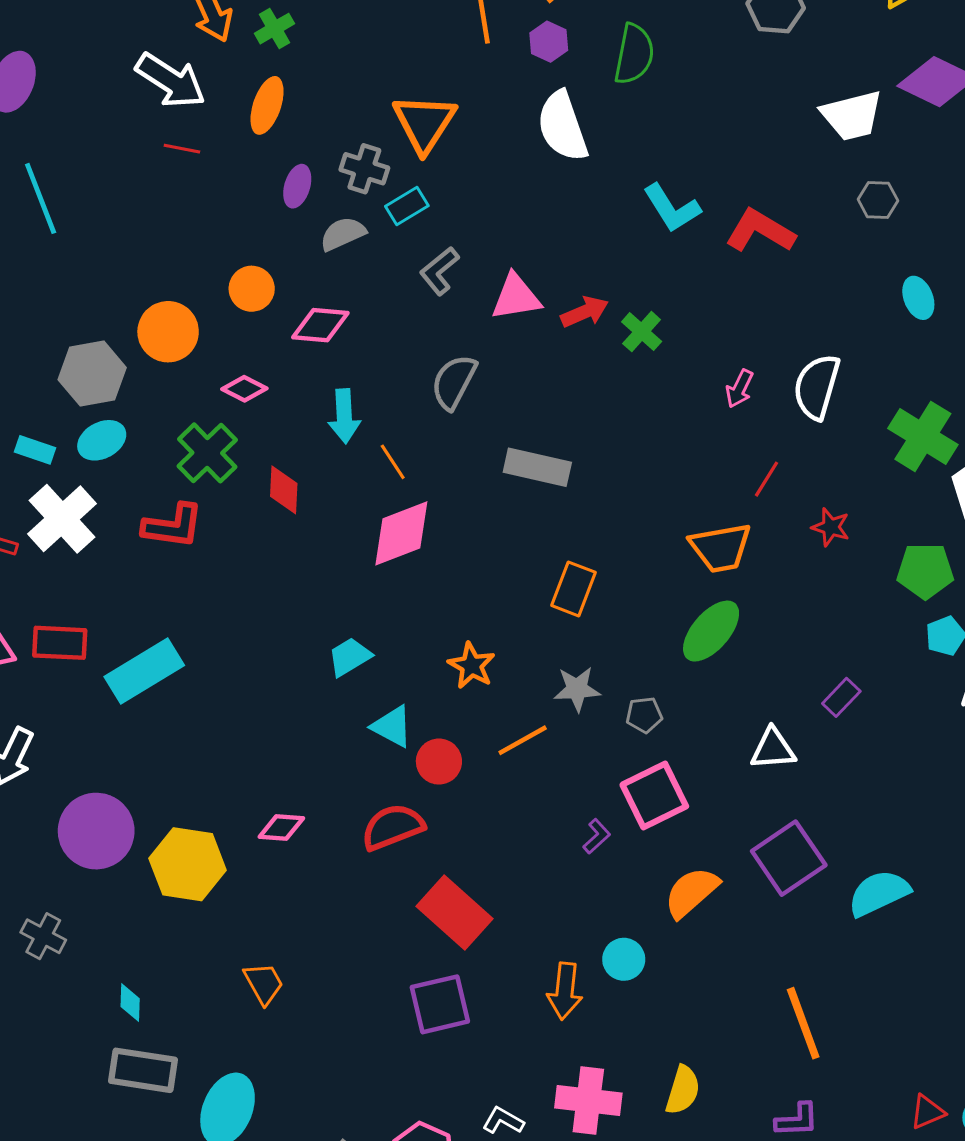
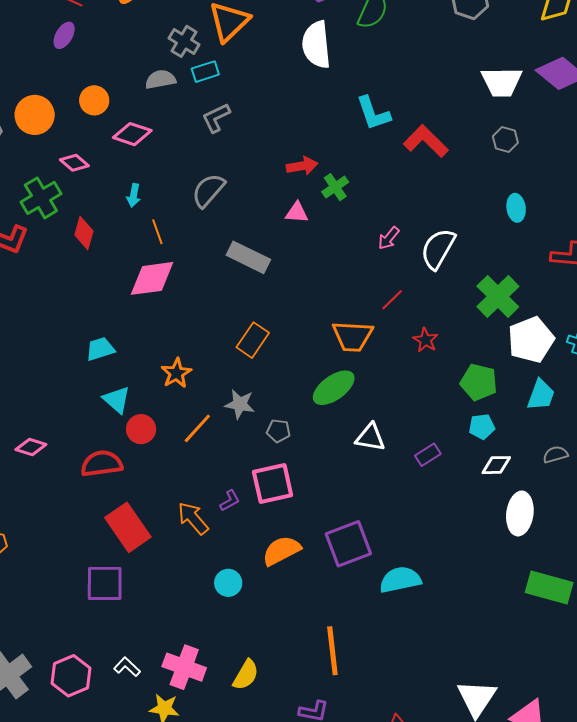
purple ellipse: (297, 186) -> (64, 35), moved
pink triangle: (516, 297) -> (297, 213), moved, size x0.7
cyan arrow: (344, 416) -> (134, 195), size x0.7
purple rectangle: (841, 697) -> (428, 455), moved
orange line: (523, 740) -> (197, 428), turned -32
white triangle: (773, 749) -> (370, 437), moved
orange arrow: (565, 991) -> (193, 518), moved, turned 120

